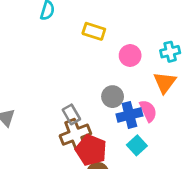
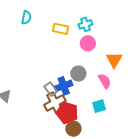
cyan cross: (170, 52) -> (85, 24), moved
blue cross: (129, 115) -> (64, 86), moved
cyan square: (137, 145) -> (99, 106), turned 32

